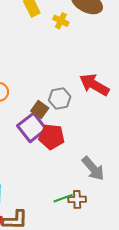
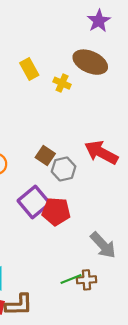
brown square: (40, 109) -> (45, 156), moved

